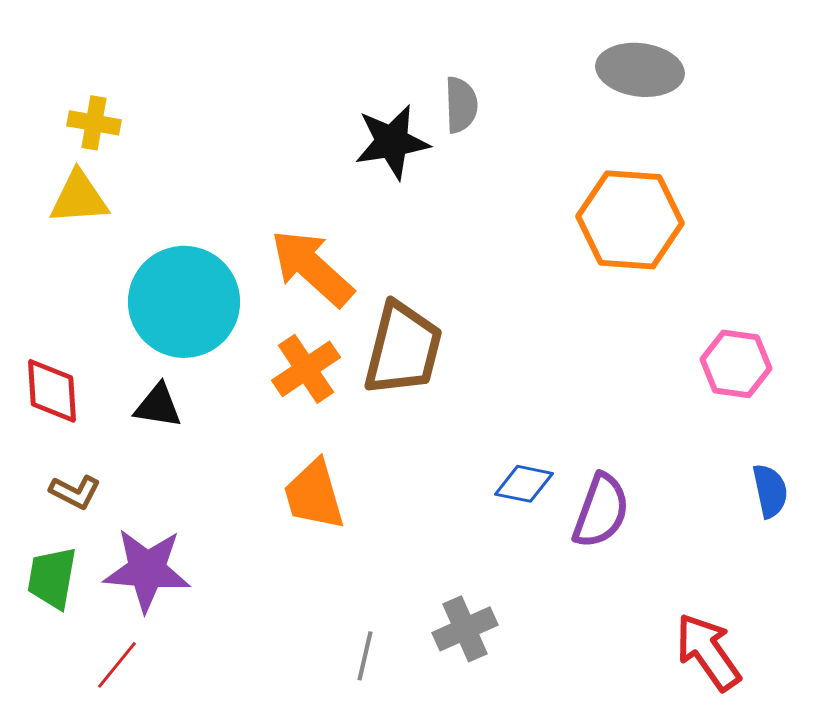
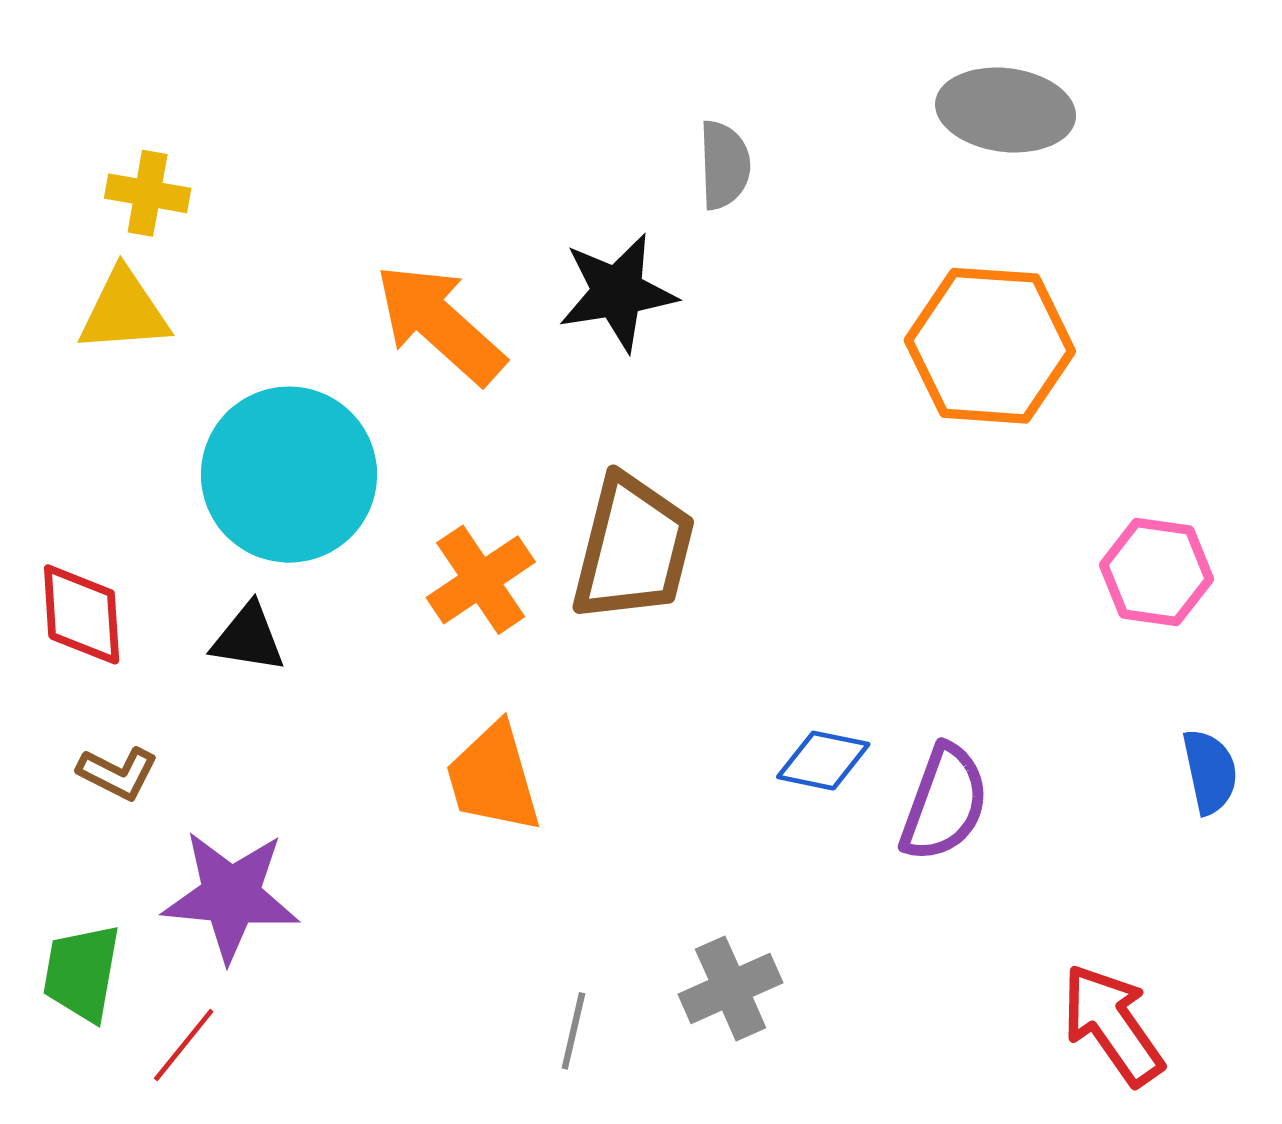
black star: (392, 142) -> (617, 292), moved
orange arrow: (312, 268) -> (440, 324), moved
green trapezoid: (52, 578) -> (82, 973), moved

